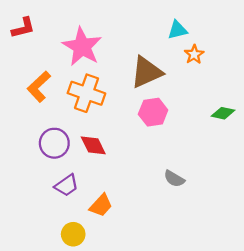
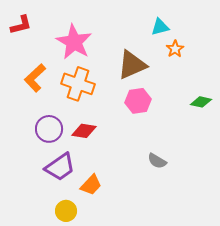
red diamond: (93, 145) -> (84, 131), turned -55
purple trapezoid: (67, 185) -> (60, 167), size x1.4

